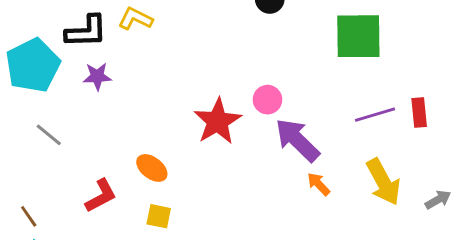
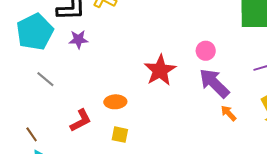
pink circle: (267, 100) -> (206, 51), moved
orange ellipse: (152, 168) -> (115, 102), turned -40

